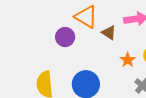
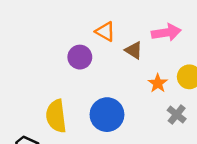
orange triangle: (86, 17) -> (105, 31), size x0.7

